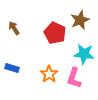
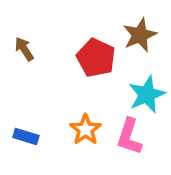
cyan star: (84, 54) -> (147, 95), turned -30
blue rectangle: (12, 68) -> (26, 137), moved

